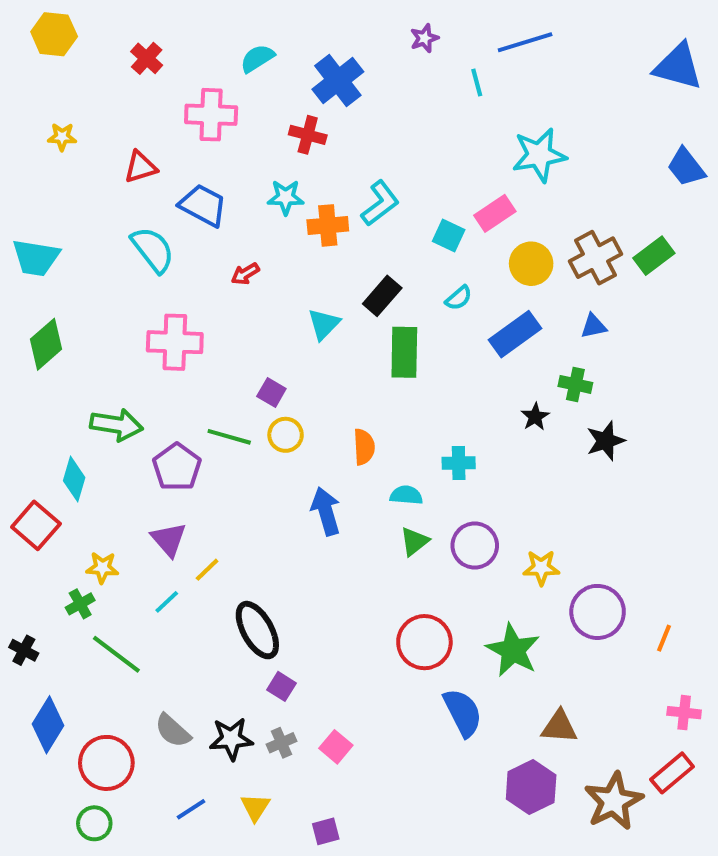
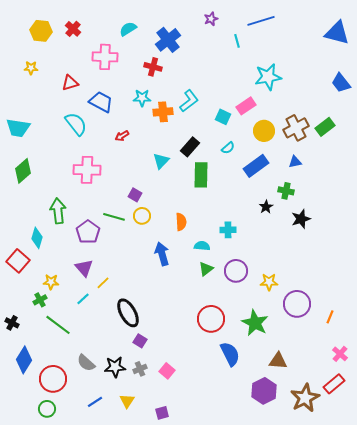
yellow hexagon: (54, 34) -> (41, 31), moved
green arrow: (116, 425) -> (58, 211), turned -105
pink cross: (684, 713) -> (340, 354), turned 35

